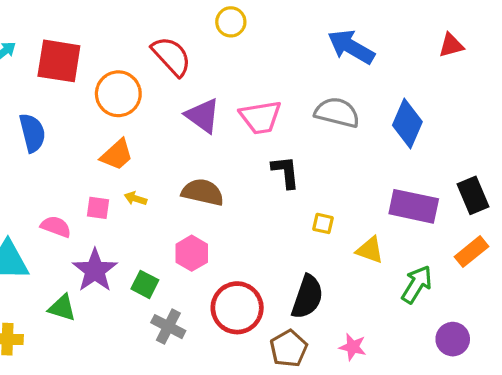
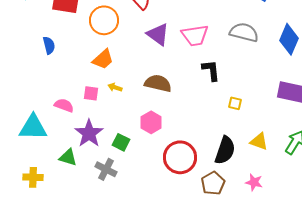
blue semicircle: (32, 133) -> (49, 45), size x0.7
yellow triangle: (370, 250) -> (259, 141), moved
gray cross: (168, 327) -> (106, 169), moved

